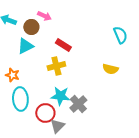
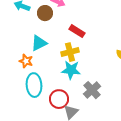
cyan triangle: (25, 46) -> (39, 43), moved
cyan star: (60, 96) -> (71, 70), moved

